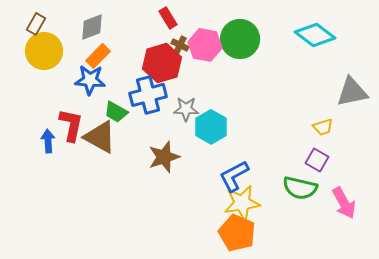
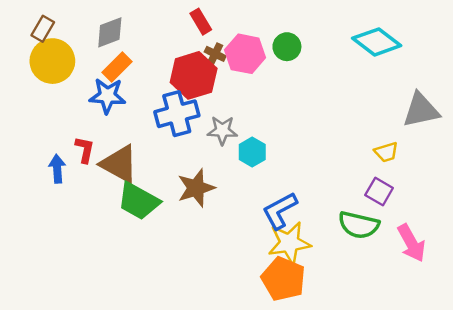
green circle: (240, 39) -> (287, 47), size x0.6
green trapezoid: (116, 112) -> (139, 201), moved, size x1.5
red L-shape: (71, 125) -> (85, 150), size x0.7
cyan hexagon: (211, 127) -> (252, 152), size x0.7

